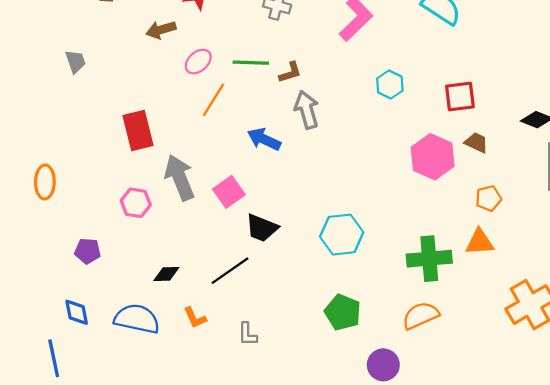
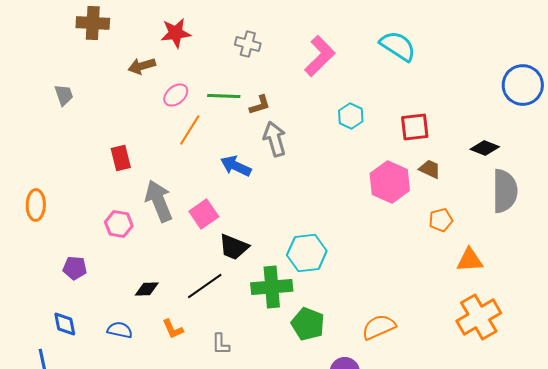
red rectangle: (138, 130) -> (121, 158), size x0.7
orange triangle: (480, 242) -> (470, 260), moved
green cross: (429, 259) -> (272, 287), moved
blue semicircle: (137, 319) -> (120, 330), size x0.6

